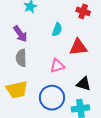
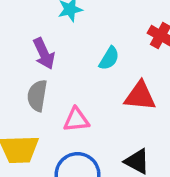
pink triangle: (57, 66) -> (76, 120), moved

